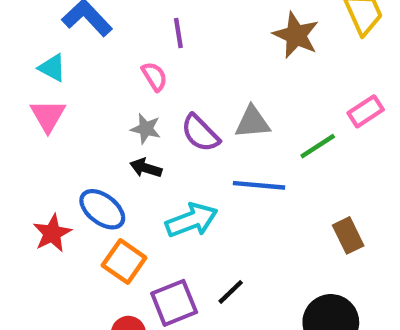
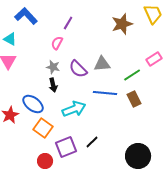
purple line: (178, 33) -> (68, 23), turned 40
brown star: (296, 35) -> (122, 24), turned 30
pink semicircle: (155, 77) -> (57, 43), turned -120
black arrow: (146, 168) -> (53, 85), turned -120
brown rectangle: (348, 235) -> (134, 99), moved

